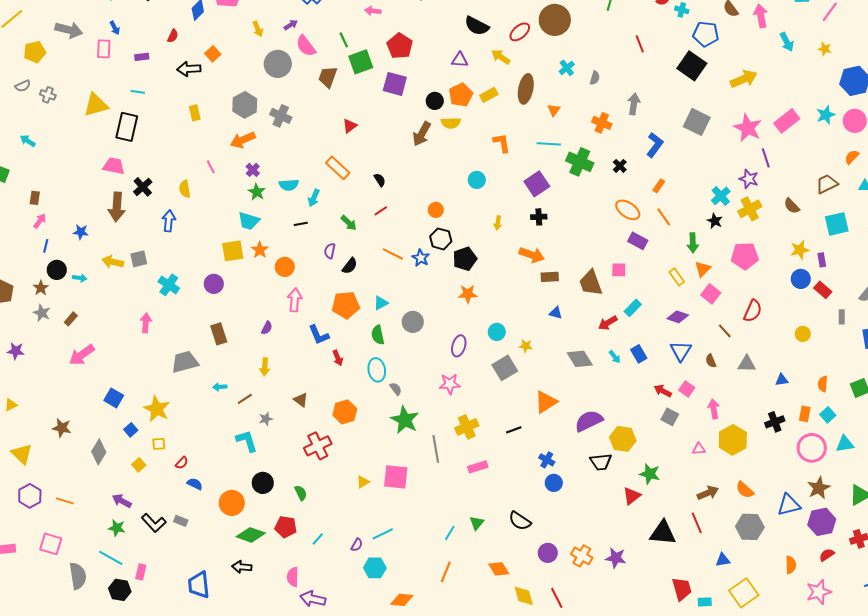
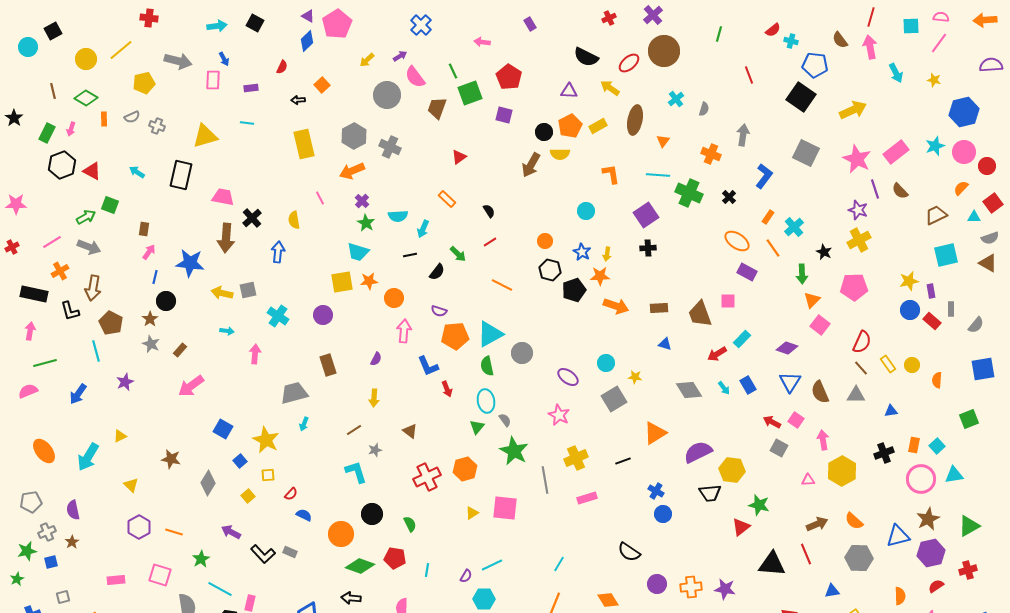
yellow arrow: (258, 29) -> (367, 60), turned 70
black arrow: (189, 69) -> (298, 100), size x0.6
purple square: (395, 84) -> (504, 115), size x0.7
yellow rectangle: (195, 113) -> (304, 144), size x1.8
black rectangle: (127, 127) -> (181, 175), moved
orange rectangle: (338, 168) -> (447, 199), size x0.7
cyan cross: (721, 196) -> (794, 227), moved
brown semicircle: (792, 206) -> (900, 191), moved
blue star: (81, 232) -> (190, 263), size x1.8
orange star: (260, 250) -> (369, 281), turned 30
purple semicircle: (330, 251) -> (439, 311), moved, turned -84
orange arrow: (532, 255) -> (616, 306), moved
blue star: (421, 258) -> (582, 252), moved
black semicircle: (350, 266) -> (437, 272), moved
yellow rectangle: (677, 277) -> (888, 364), moved
cyan arrow: (80, 278) -> (227, 331), moved
orange star: (468, 294) -> (600, 276), moved
cyan triangle: (381, 303) -> (490, 334), size x1.8
gray rectangle: (842, 317) -> (951, 309), moved
brown line: (725, 331) -> (861, 368), moved
purple ellipse: (459, 346) -> (568, 377), turned -70
purple star: (16, 351) -> (125, 382), turned -30
brown semicircle: (711, 361) -> (820, 392), size x1.6
pink star: (450, 384) -> (559, 415), turned 30
orange semicircle: (823, 384) -> (937, 380), moved
cyan arrow: (220, 387) -> (304, 424), moved, turned -64
orange hexagon: (345, 412) -> (465, 469), moved
yellow triangle: (22, 454) -> (131, 485), size x0.7
green triangle: (477, 523) -> (477, 427), moved
green star: (117, 528) -> (201, 559), moved, turned 30
cyan line: (318, 539) -> (427, 570), turned -32
orange cross: (582, 556) -> (691, 587), turned -35

